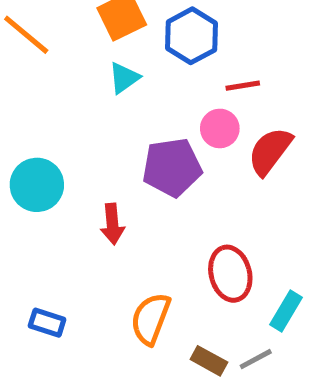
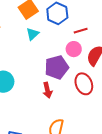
red arrow: (112, 224) -> (47, 90), moved
red ellipse: (230, 274) -> (84, 84), moved

